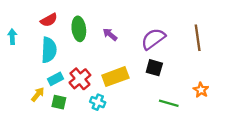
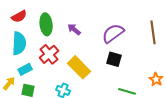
yellow rectangle: (115, 77) -> (79, 67), turned 65
red cross: (80, 79) -> (49, 54), moved

